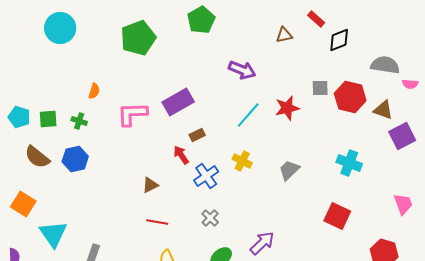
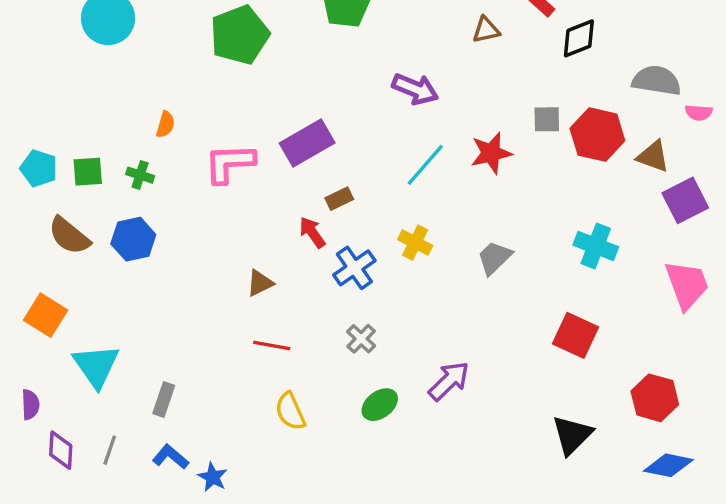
pink trapezoid: (403, 204) -> (687, 285), moved, size x1.4

